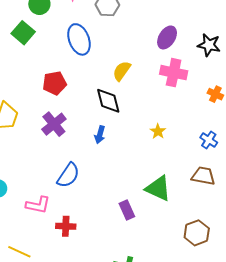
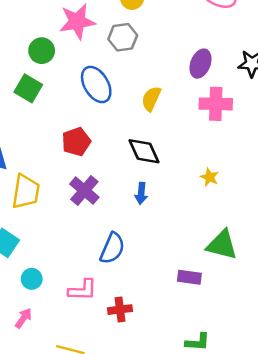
yellow semicircle: (122, 71) -> (151, 99), moved
purple rectangle: (127, 210) -> (189, 277), turned -48

